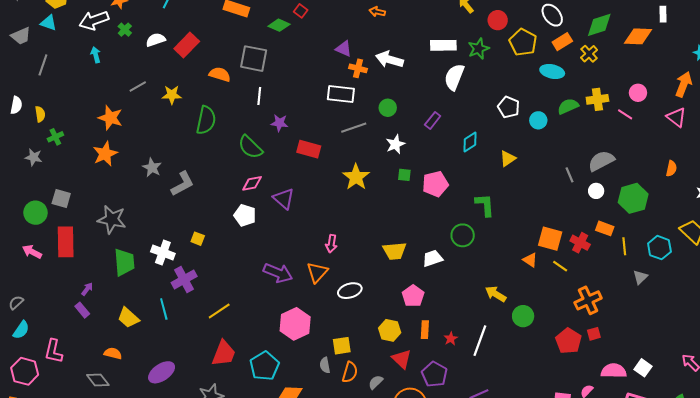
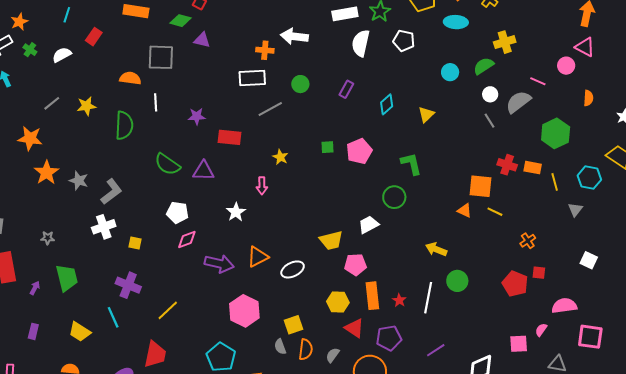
red rectangle: (187, 45) -> (94, 37), moved, size x0.7
purple triangle: (344, 49) -> (202, 40), moved
pink circle: (638, 93) -> (566, 66), moved
white line: (259, 96) -> (156, 102), moved
green semicircle: (568, 106) -> (484, 66), moved
white pentagon: (509, 107) -> (404, 41), moved
pink line: (625, 114) -> (538, 81), moved
white star: (395, 144) -> (236, 212), moved
green semicircle: (250, 147) -> (167, 164), moved
orange star: (105, 154) -> (46, 173), moved
yellow star: (356, 177) -> (280, 157), size x0.6
pink diamond: (252, 183) -> (187, 239), moved
white circle: (596, 191) -> (490, 94), moved
purple triangle: (284, 199) -> (203, 171), moved, turned -30
gray star: (112, 219) -> (48, 238), size x0.5
red cross: (580, 243) -> (507, 165), moved
pink arrow: (331, 244) -> (262, 186), moved
yellow trapezoid: (395, 251) -> (331, 240), moved
white cross: (163, 253) -> (104, 227), moved, turned -30
orange triangle: (317, 272) -> (258, 257), turned 30
purple cross: (184, 280) -> (128, 285), turned -30
purple arrow: (87, 289) -> (35, 288), moved
pink pentagon: (413, 296) -> (355, 265), turned -30
orange cross: (588, 300) -> (528, 241), size x0.6
purple rectangle: (82, 310) -> (33, 331), turned 63
green circle: (523, 316) -> (457, 281), moved
orange rectangle: (425, 330) -> (372, 296), size x1.5
red square: (594, 334) -> (539, 273), turned 32
red trapezoid: (224, 353) -> (155, 354), moved
white square: (643, 368) -> (589, 260), moved
purple pentagon: (434, 374) -> (389, 338), turned -30

